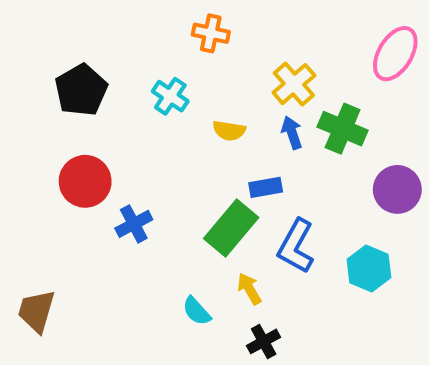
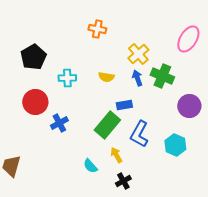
cyan cross: (170, 96) -> (67, 78), moved, turned -36

